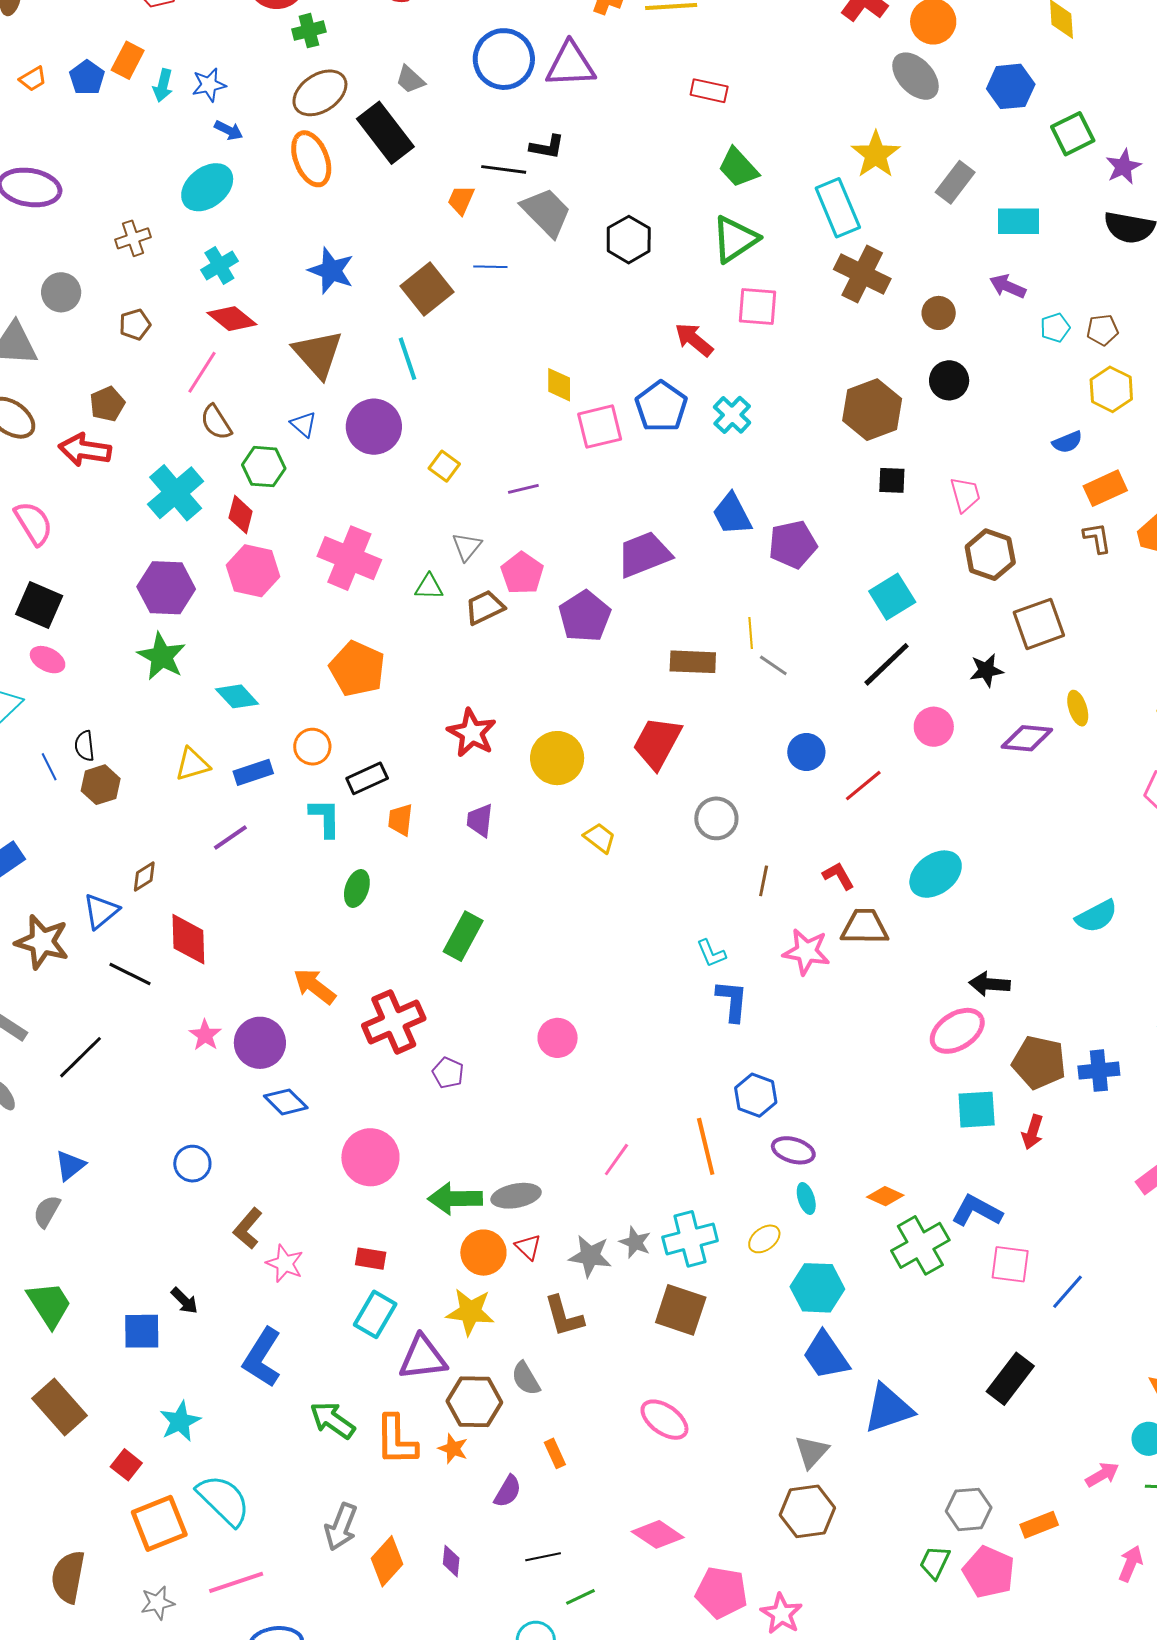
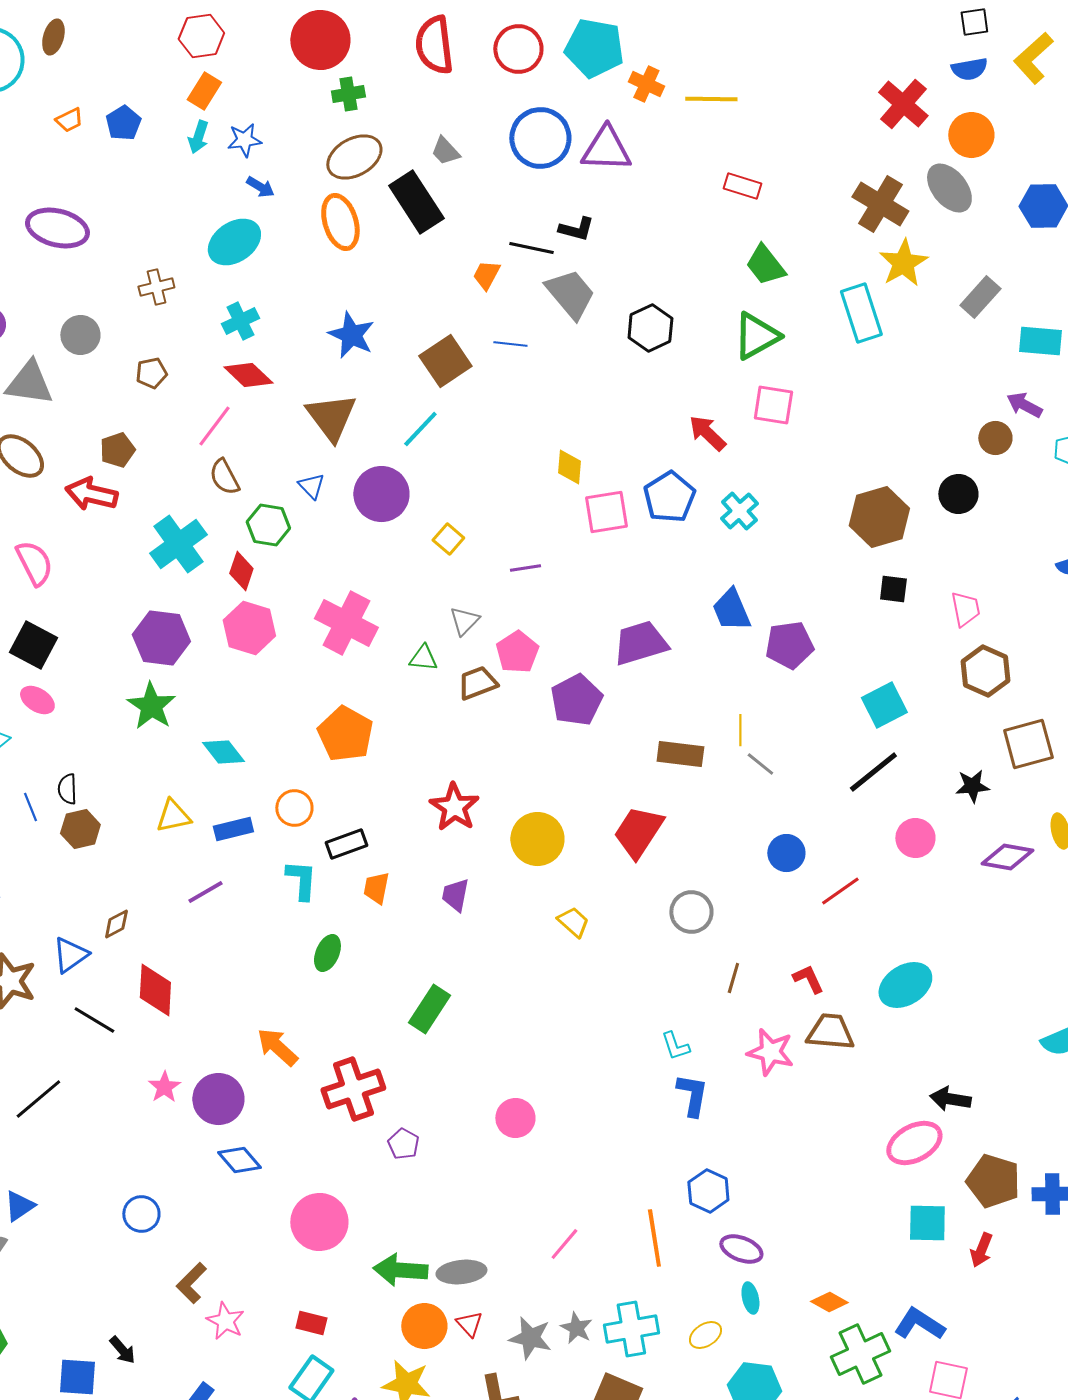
orange rectangle: (128, 60) -> (204, 91), moved
brown cross: (862, 274) -> (880, 204), moved
brown circle: (939, 313) -> (995, 438), moved
cyan line: (408, 359) -> (420, 429), turned 57

